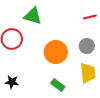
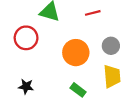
red line: (90, 17) -> (93, 13), moved

